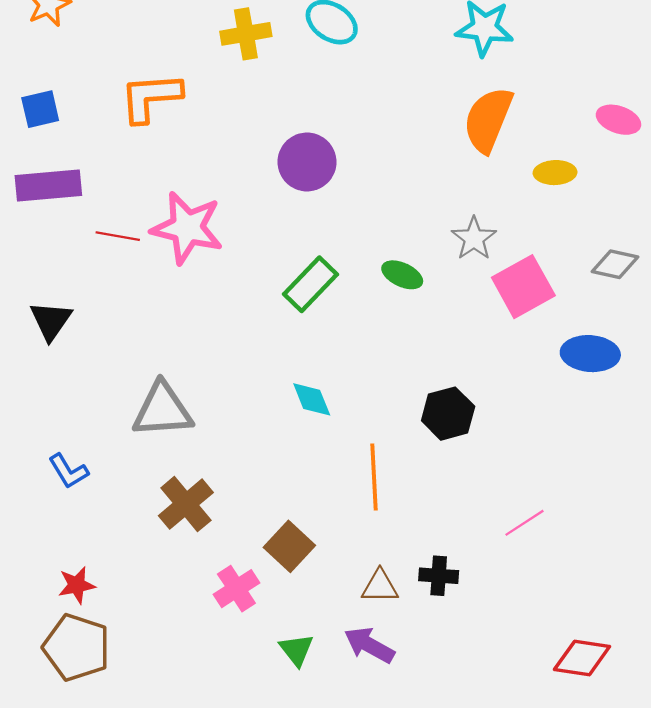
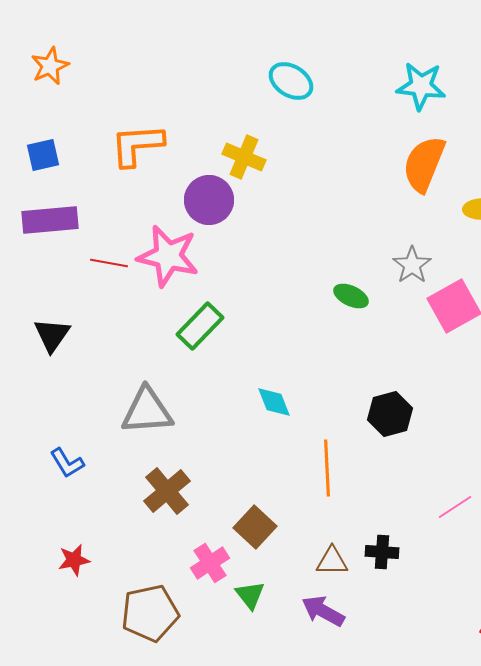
yellow cross: (246, 34) -> (244, 157), moved, turned 33
purple circle: (307, 162) -> (209, 200), moved
green rectangle: (311, 284) -> (200, 326), moved
brown pentagon: (77, 647) -> (150, 613), moved, turned -30
green triangle: (296, 650) -> (250, 595), moved

